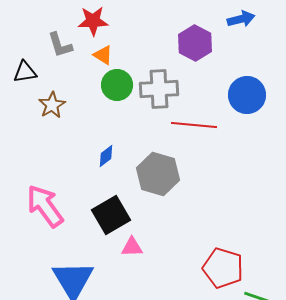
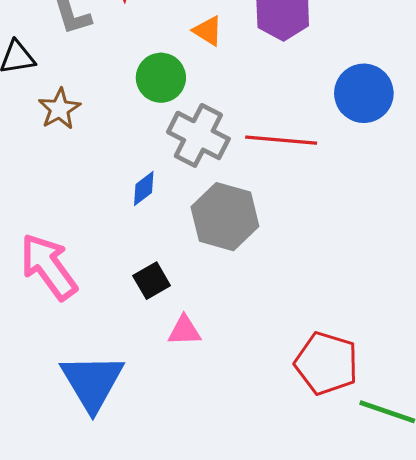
orange triangle: (103, 55) -> (208, 31), moved
gray cross: (159, 89) -> (198, 135), moved, turned 30
black square: (111, 215) -> (152, 281), size x0.6

